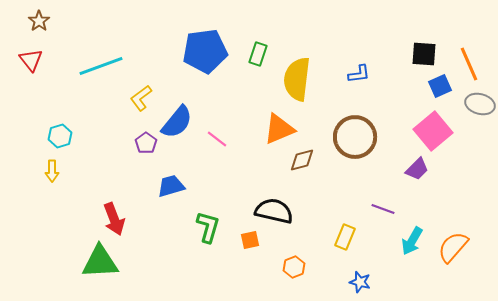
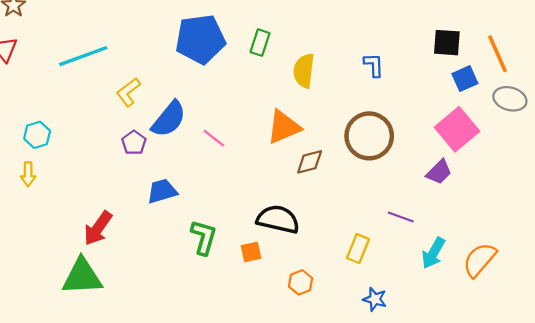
blue L-shape: (359, 74) -> (374, 65), turned -85
yellow semicircle: (297, 79) -> (304, 71), size x0.7
red arrow: (114, 219) -> (98, 228), turned 56

